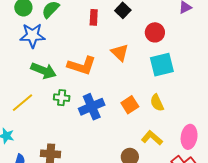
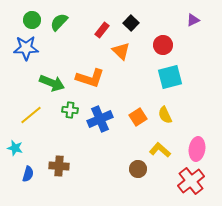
red rectangle: (94, 17) -> (102, 30), turned 35
blue star: (32, 35) -> (26, 48), moved
orange triangle: (120, 53) -> (121, 51), moved

